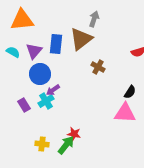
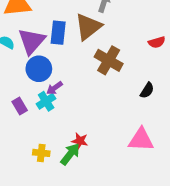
purple triangle: (34, 51) -> (32, 41), size x1.4
brown cross: (98, 67) -> (109, 60), size x1.6
pink triangle: (125, 113) -> (141, 140), moved

